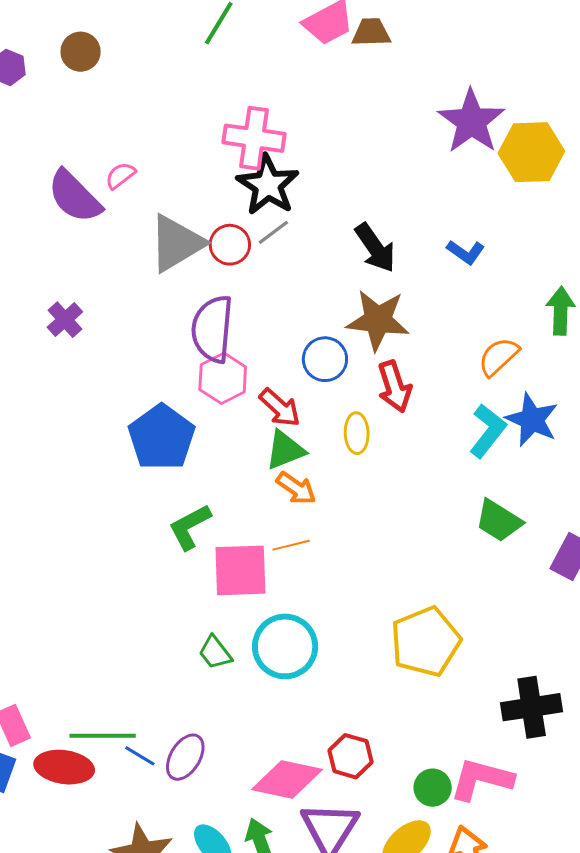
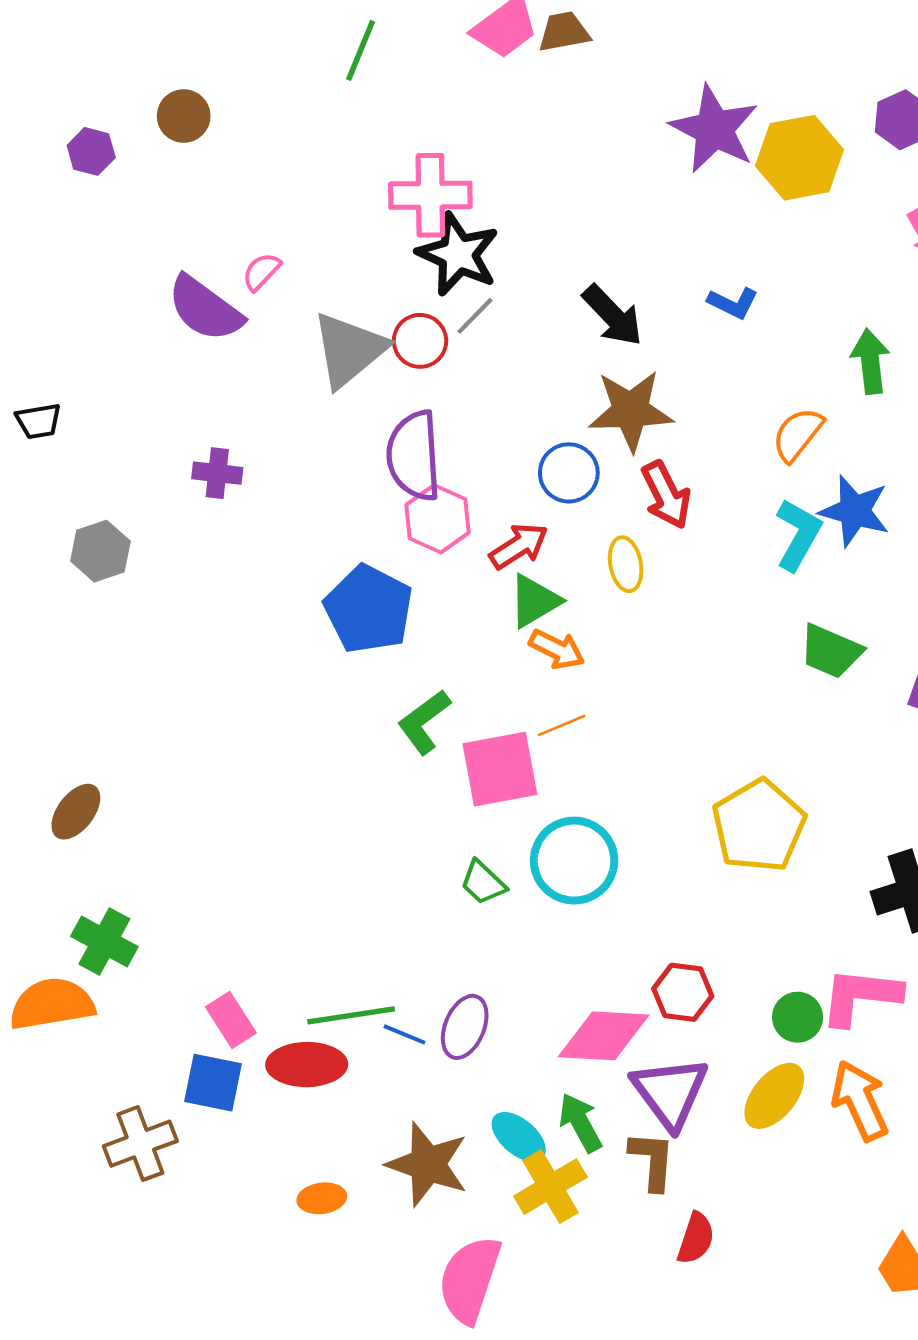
purple cross: (65, 320) -> (217, 473), turned -33
red arrow: (280, 408) -> (519, 546), turned -66

